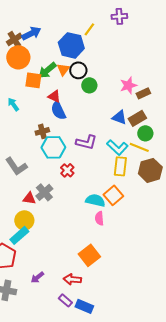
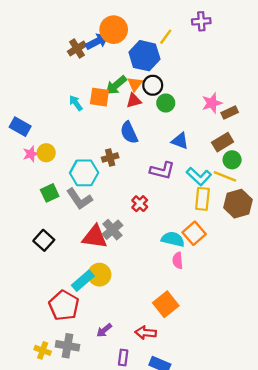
orange circle: (18, 57) -> (114, 30), moved
red triangle: (54, 96) -> (134, 101), moved, turned -40
cyan arrow: (13, 104) -> (76, 103), moved
blue triangle: (119, 117) -> (180, 141), moved
cyan hexagon: (53, 147) -> (84, 173), moved
red triangle: (29, 198) -> (95, 237), size x1.6
yellow circle: (24, 220) -> (99, 275), moved
purple rectangle: (65, 300) -> (123, 358), moved, turned 56

